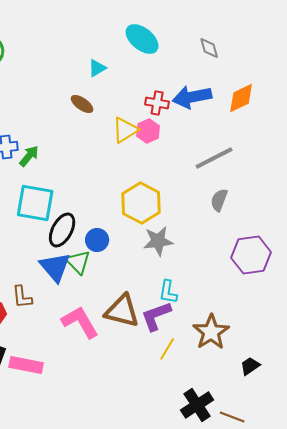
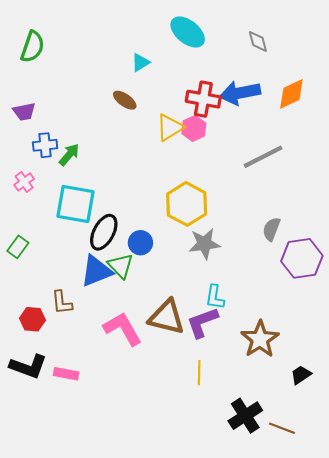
red cross: (157, 103) -> (203, 99), size x1.4
gray semicircle: (219, 200) -> (271, 229), moved
blue triangle: (55, 267) -> (96, 271), turned 48
yellow line: (167, 349) -> (199, 373), moved, turned -30
pink rectangle: (26, 365) -> (66, 374), size x0.7

